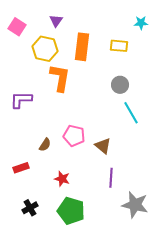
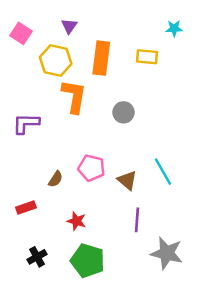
gray circle: (120, 85) -> (123, 112), moved
cyan line: (131, 113) -> (163, 172), moved

